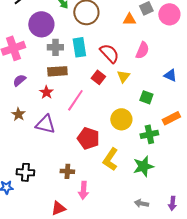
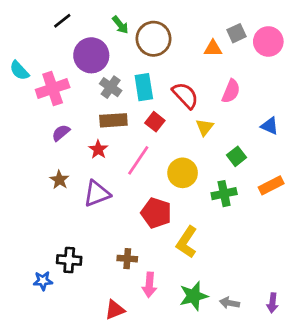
gray cross: (55, 47) -> (111, 87), turned 35
red square: (98, 77) -> (155, 122), moved
green square: (146, 97) -> (236, 156), turned 32
yellow circle: (121, 119) -> (183, 173), moved
purple triangle: (45, 124) -> (97, 194), turned -35
green cross: (149, 134) -> (224, 194), moved
green star: (143, 166) -> (194, 296), moved

